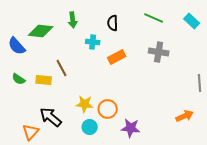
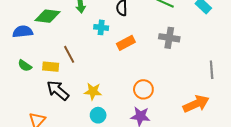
blue semicircle: (17, 46) -> (23, 32), turned 126
orange circle: (108, 109) -> (143, 89), moved
orange arrow: (185, 116) -> (196, 104), size x1.4
black arrow: (51, 117) -> (58, 90), moved

